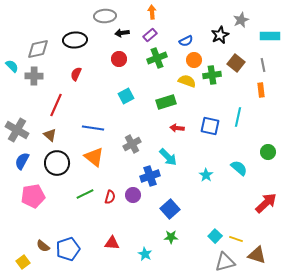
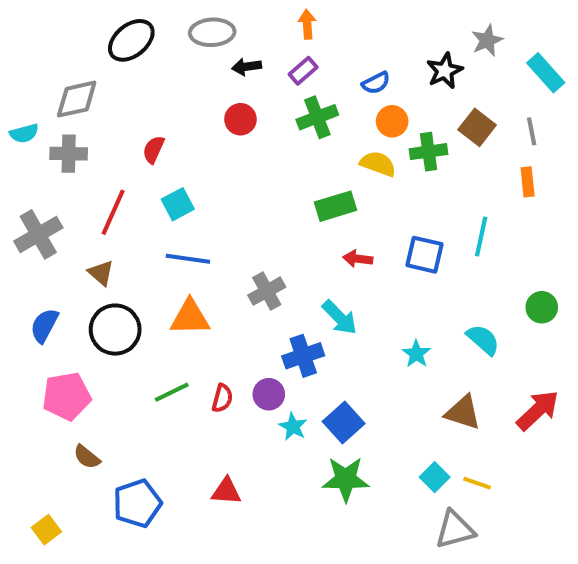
cyan rectangle: (270, 36) -> (546, 73), turned 48
black ellipse: (75, 40) -> (131, 40), moved, turned -35
cyan semicircle: (12, 66) -> (24, 133), turned 120
cyan square: (126, 96) -> (178, 204), moved
gray cross: (17, 130) -> (38, 234), moved, turned 30
orange triangle: (94, 157) -> (190, 317), turned -40
green star: (171, 237) -> (346, 479), size x1.6
brown semicircle: (43, 246) -> (87, 457), moved
cyan star: (145, 254) -> (293, 427), moved
brown triangle: (257, 255) -> (463, 412), moved

